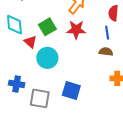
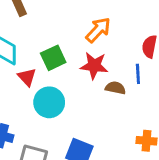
brown semicircle: (106, 52) -> (115, 88), moved

